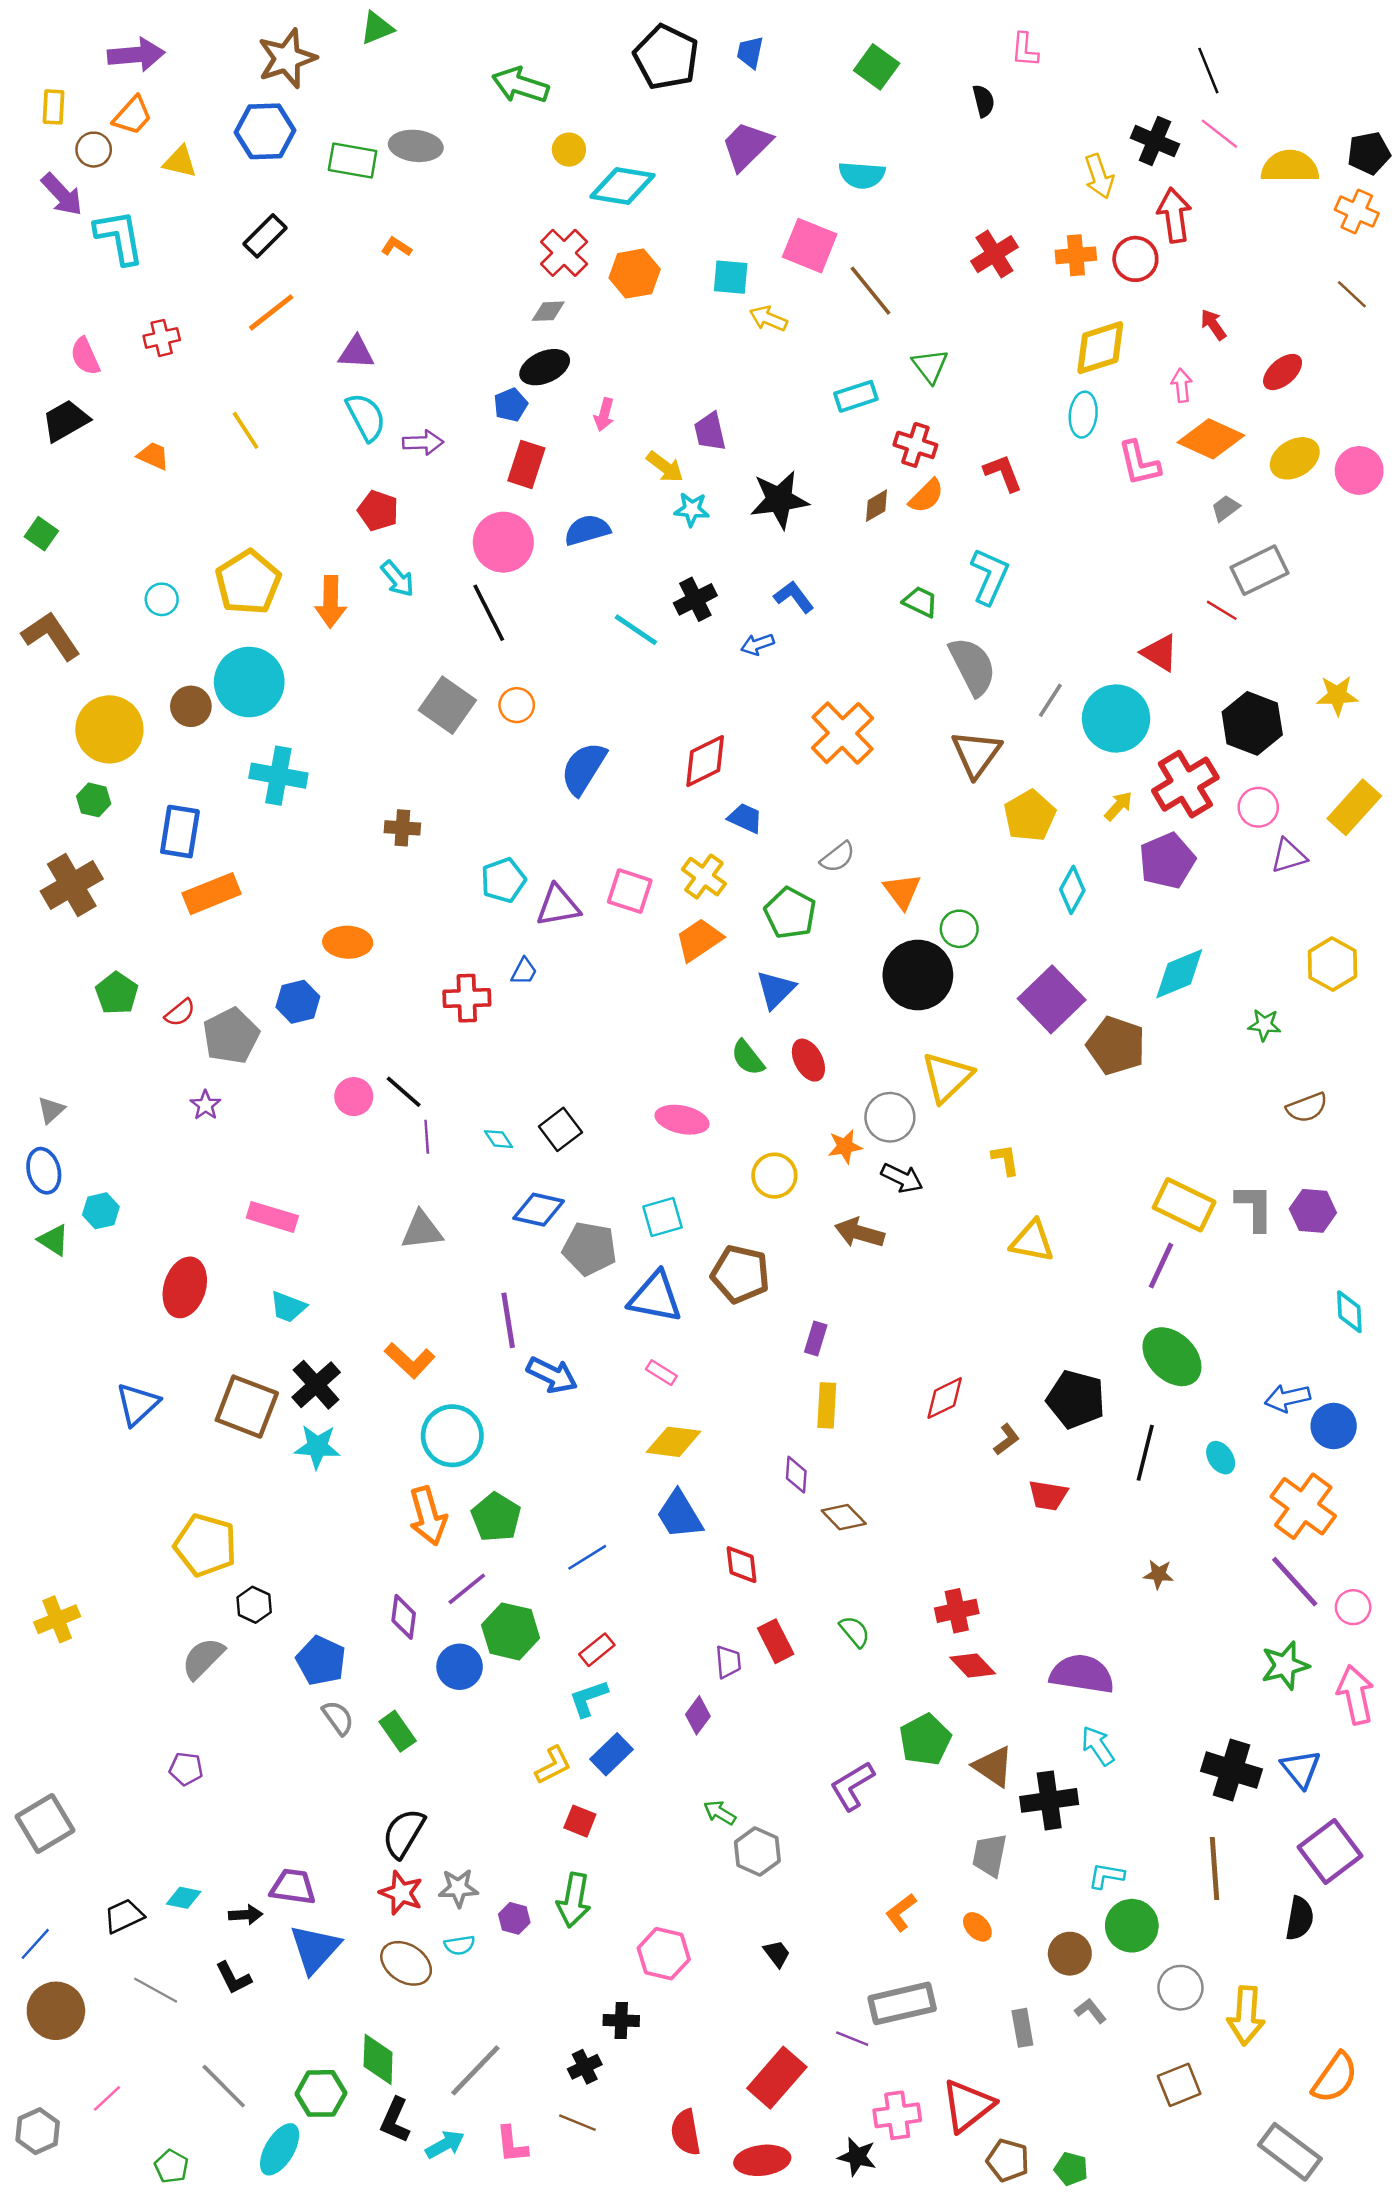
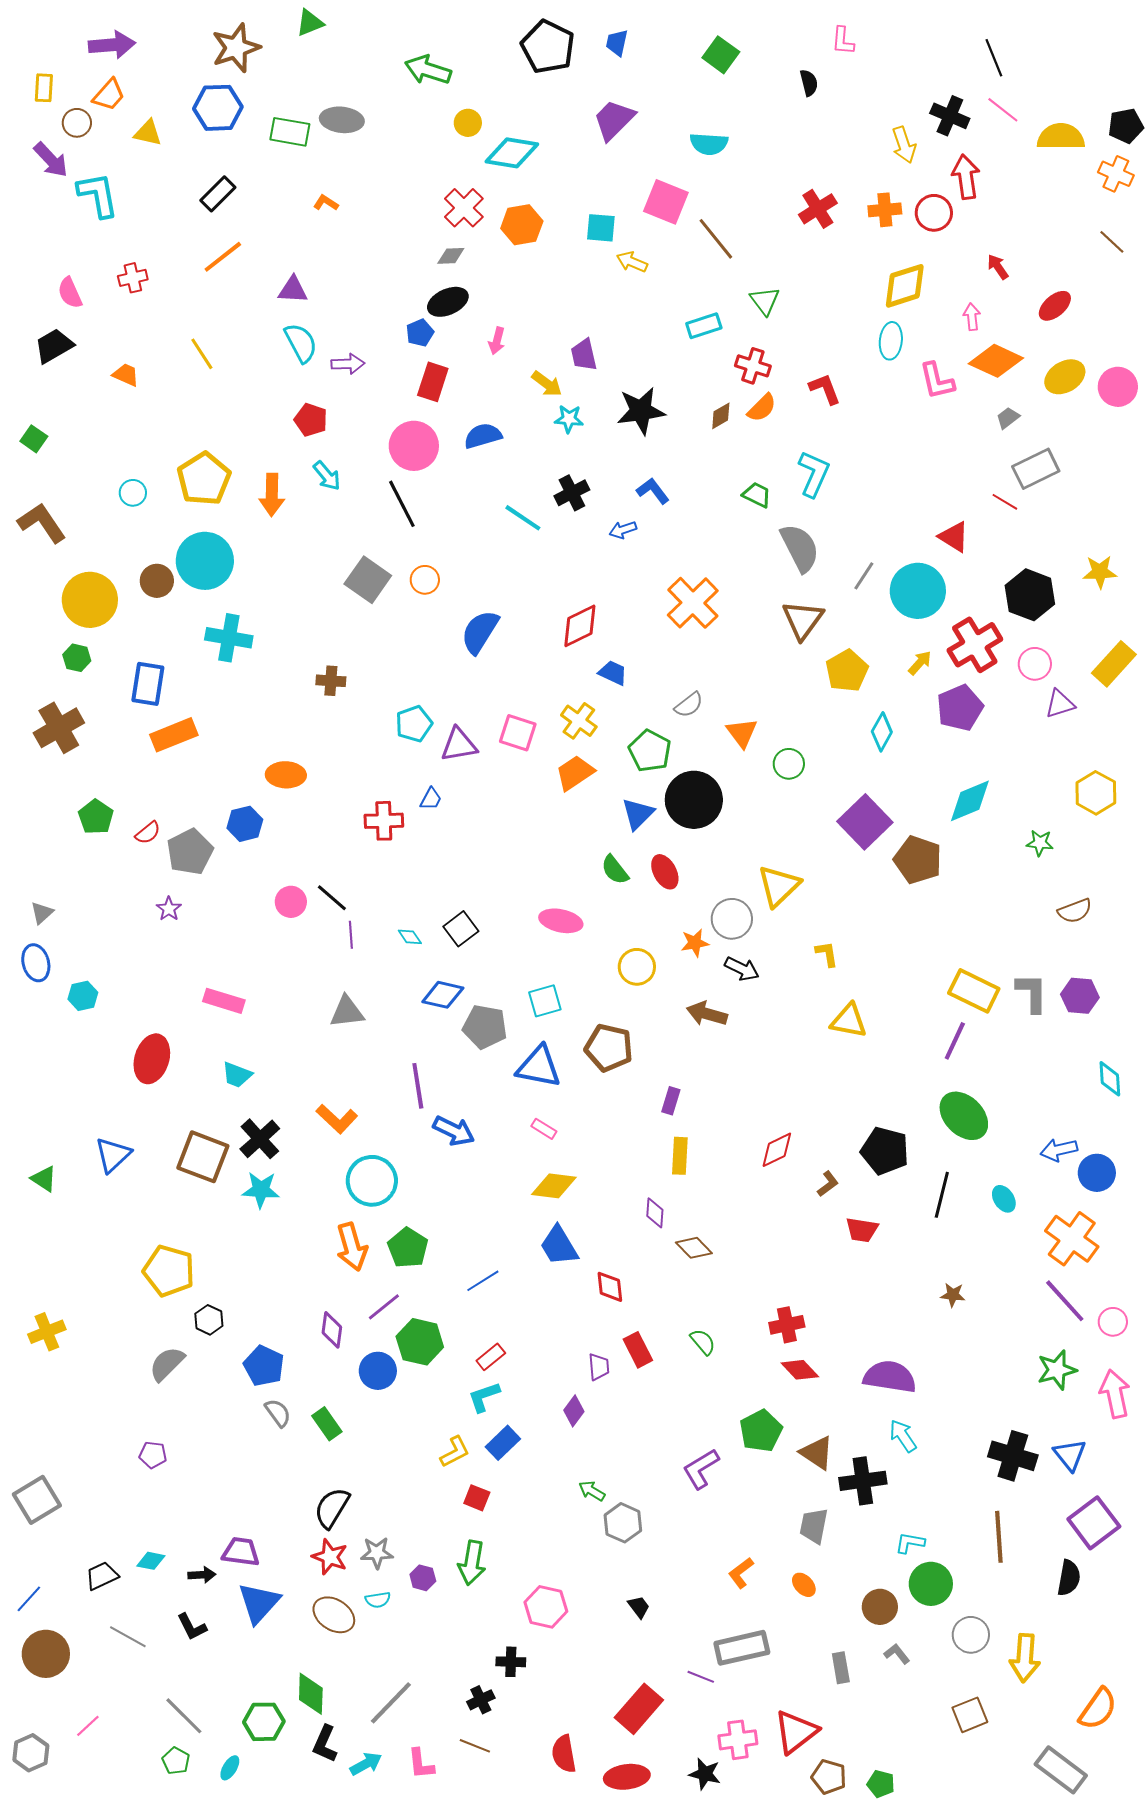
black circle: (918, 975) -> (694, 800), moved
green triangle: (53, 1240) -> (44, 1179), moved
cyan ellipse: (280, 2149) -> (230, 1768), size x0.6
green pentagon: (171, 2166) -> (176, 1761), moved

